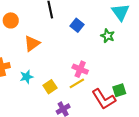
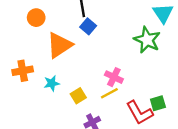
blue square: (77, 25) -> (88, 26), moved
green star: (108, 36) -> (147, 40), size x1.6
orange triangle: (32, 43) -> (59, 45), size x1.4

